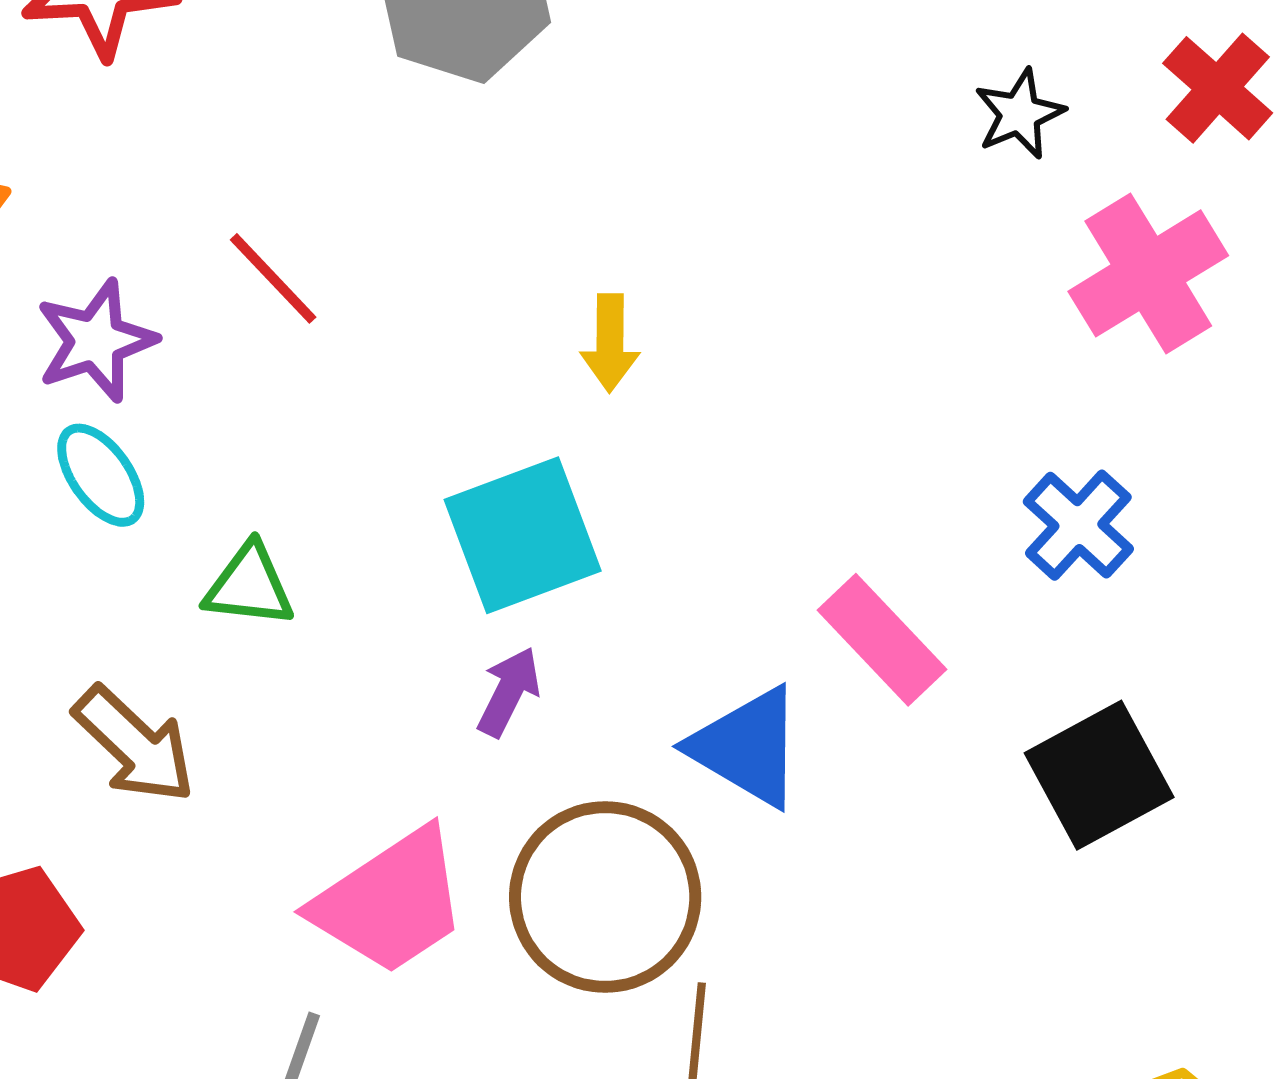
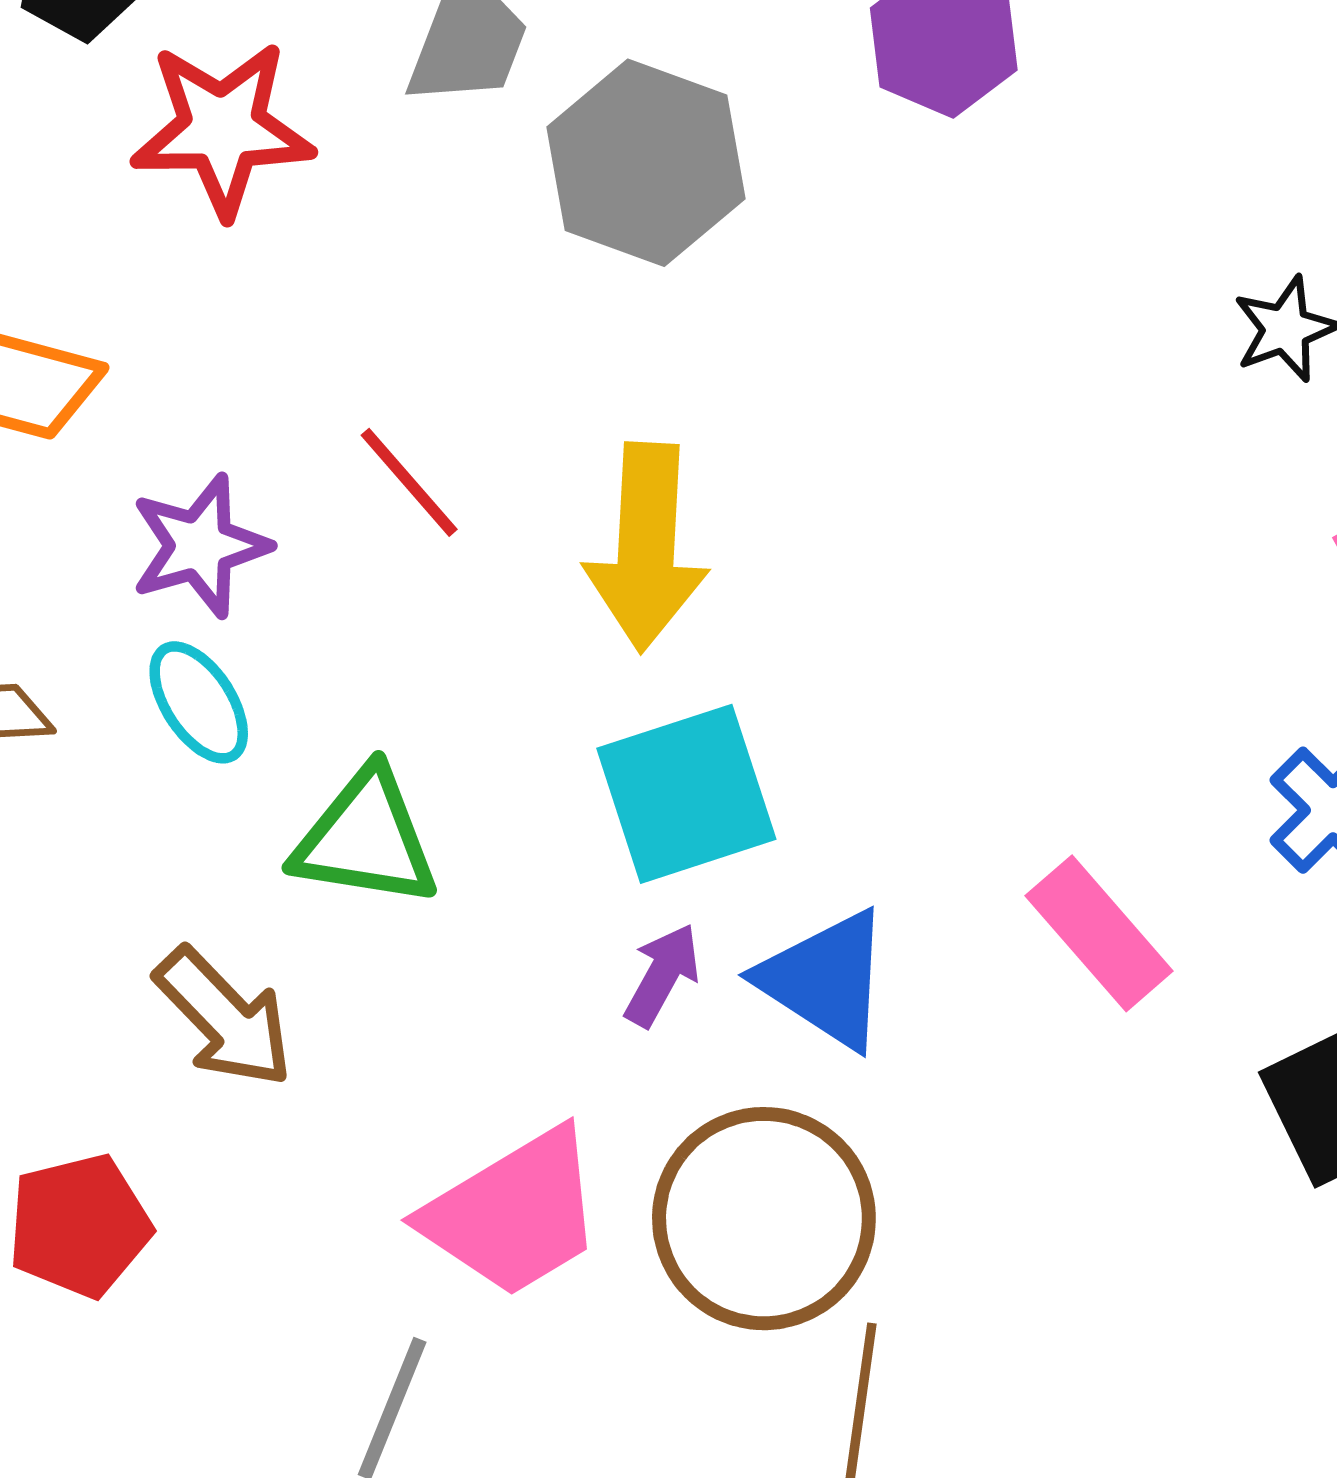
yellow arrow: (610, 343) -> (646, 547), moved, size x1.8
green triangle: (249, 586) -> (366, 838), size x1.4
blue triangle: (747, 747) -> (825, 980), moved

